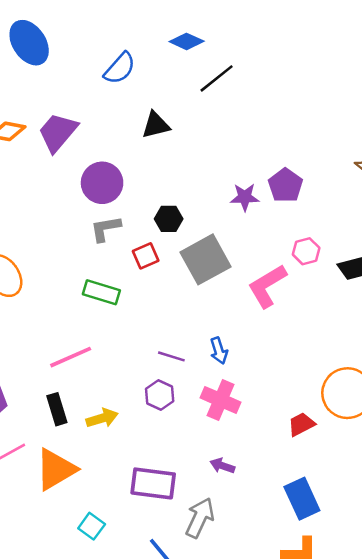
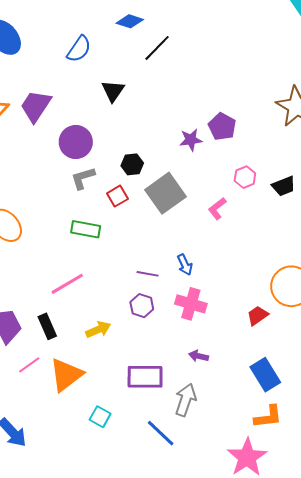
black triangle: (156, 125) -> (113, 91), turned -35
pink L-shape: (267, 286) -> (217, 208), size x0.6
black rectangle: (57, 409) -> (47, 326), moved

